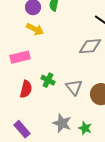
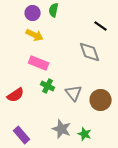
gray diamond: (90, 46) -> (90, 52), turned 75
pink rectangle: (20, 57) -> (39, 63), moved, turned 36
red semicircle: (26, 89) -> (16, 95), moved, turned 42

